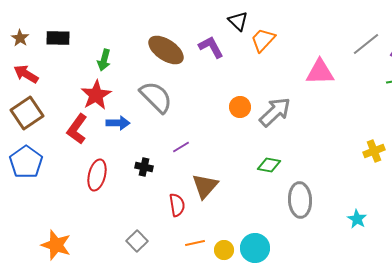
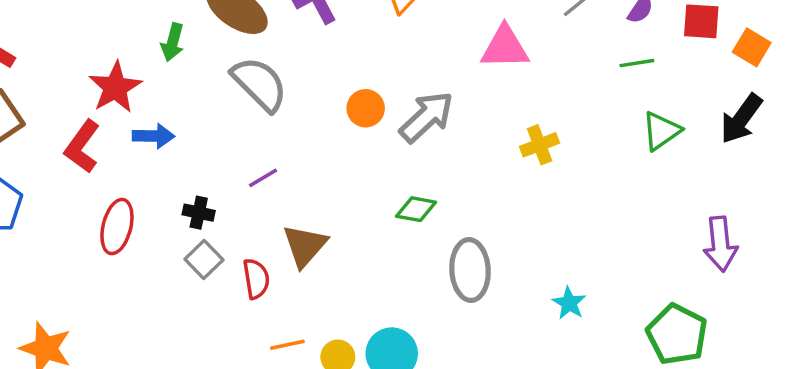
green arrow: (104, 60) -> (173, 42), moved
gray semicircle: (156, 97) -> (260, 84), moved
yellow cross: (374, 151) -> (540, 145), moved
gray square: (137, 241) -> (204, 260), moved

